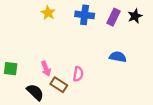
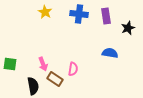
black star: (135, 16) -> (128, 28), moved
purple rectangle: (114, 17) -> (106, 16), turned -35
black semicircle: (35, 92) -> (33, 86), turned 36

